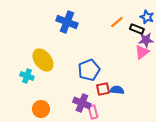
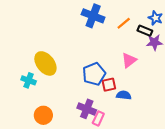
blue cross: (67, 22) -> (93, 16), moved
pink triangle: (142, 52) -> (129, 60), moved
red square: (103, 89) -> (109, 85), moved
pink rectangle: (93, 112) -> (98, 118), turned 40

